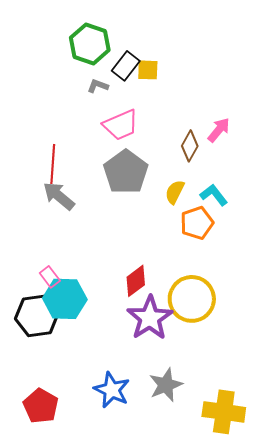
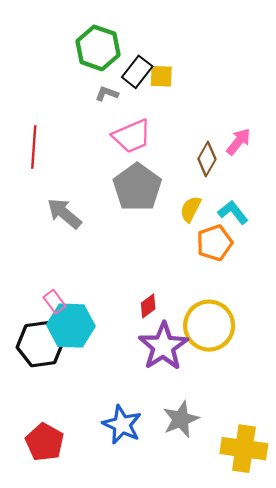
red line: (53, 164) -> (34, 147), moved
red diamond: (136, 281) -> (148, 306), size x0.7

